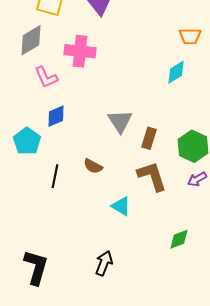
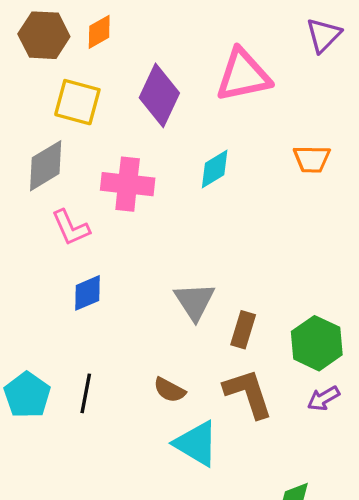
cyan diamond: (176, 72) -> (215, 169), moved
cyan pentagon: (27, 141) -> (27, 395), moved
brown semicircle: (93, 166) -> (169, 390), moved
cyan triangle: (121, 206) -> (196, 444), size x1.4

